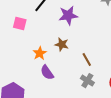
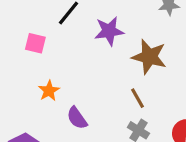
brown star: (62, 44) -> (149, 57), moved, size x1.6
orange star: (40, 53) -> (49, 91), moved

